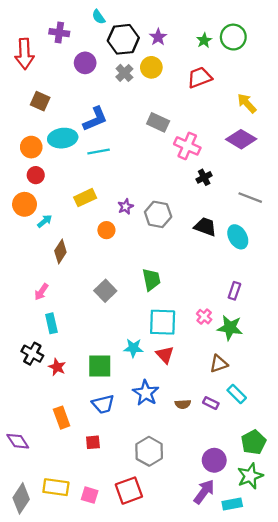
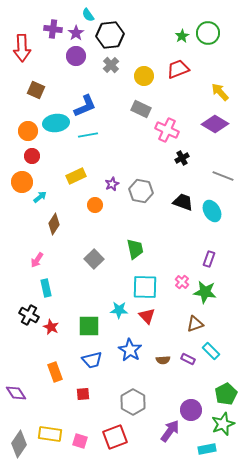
purple star: (158, 37) -> (76, 33), moved
yellow circle: (151, 67) -> (144, 76), moved
purple arrow: (204, 492) -> (170, 431), moved

